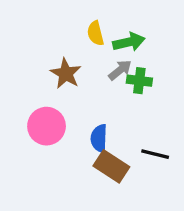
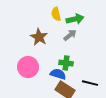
green cross: (139, 81) -> (66, 63), moved
blue semicircle: (99, 138) -> (58, 74), turned 105

